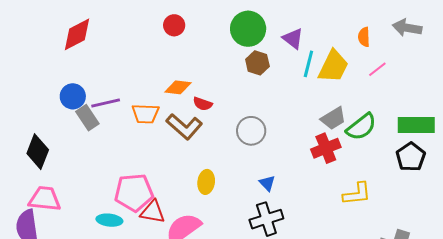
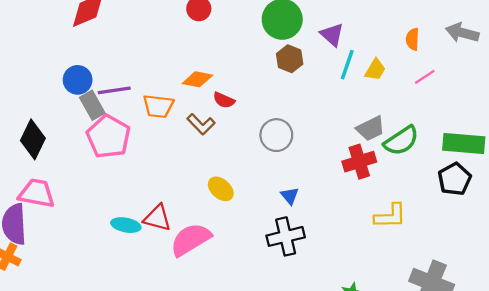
yellow trapezoid: (333, 66) -> (375, 70), size x0.6
brown L-shape: (184, 127) -> (201, 124), size x0.7
yellow ellipse: (206, 182) -> (221, 189), turned -60
pink pentagon: (134, 193) -> (108, 137), moved, turned 30
cyan ellipse: (109, 220) -> (126, 225), moved

